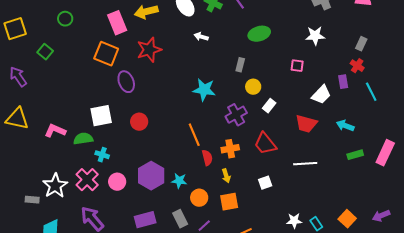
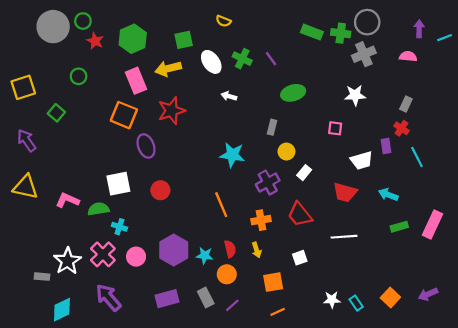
white trapezoid: (321, 95) -> (362, 160), turned 30
red semicircle: (207, 158) -> (230, 249), moved
orange square: (229, 202) -> (273, 282), moved

